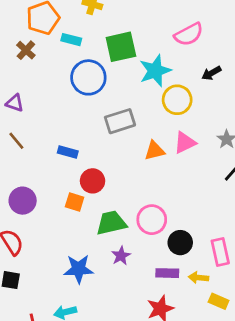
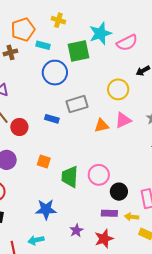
brown cross: (26, 50) -> (10, 52), turned 32
cyan star: (155, 71) -> (100, 33), moved
blue rectangle: (68, 152) -> (52, 119), moved
red circle: (93, 181) -> (19, 127), moved
green trapezoid: (111, 223) -> (70, 177), turned -75
purple star: (121, 256) -> (76, 230), moved

